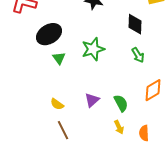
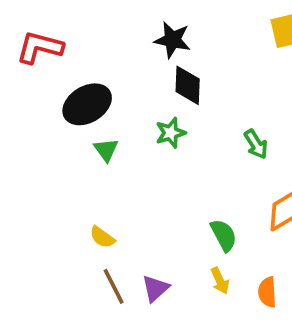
black diamond: (135, 24) -> (188, 85), moved
green star: (93, 49) -> (171, 133), size x0.7
purple triangle: (92, 100) -> (155, 288), moved

